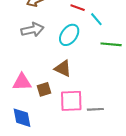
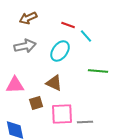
green line: (111, 44) -> (98, 71), moved
pink triangle: (22, 82) -> (15, 85), moved

